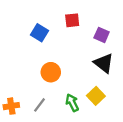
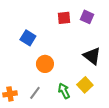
blue square: (39, 33) -> (28, 38), moved
purple square: (102, 35) -> (87, 17), moved

